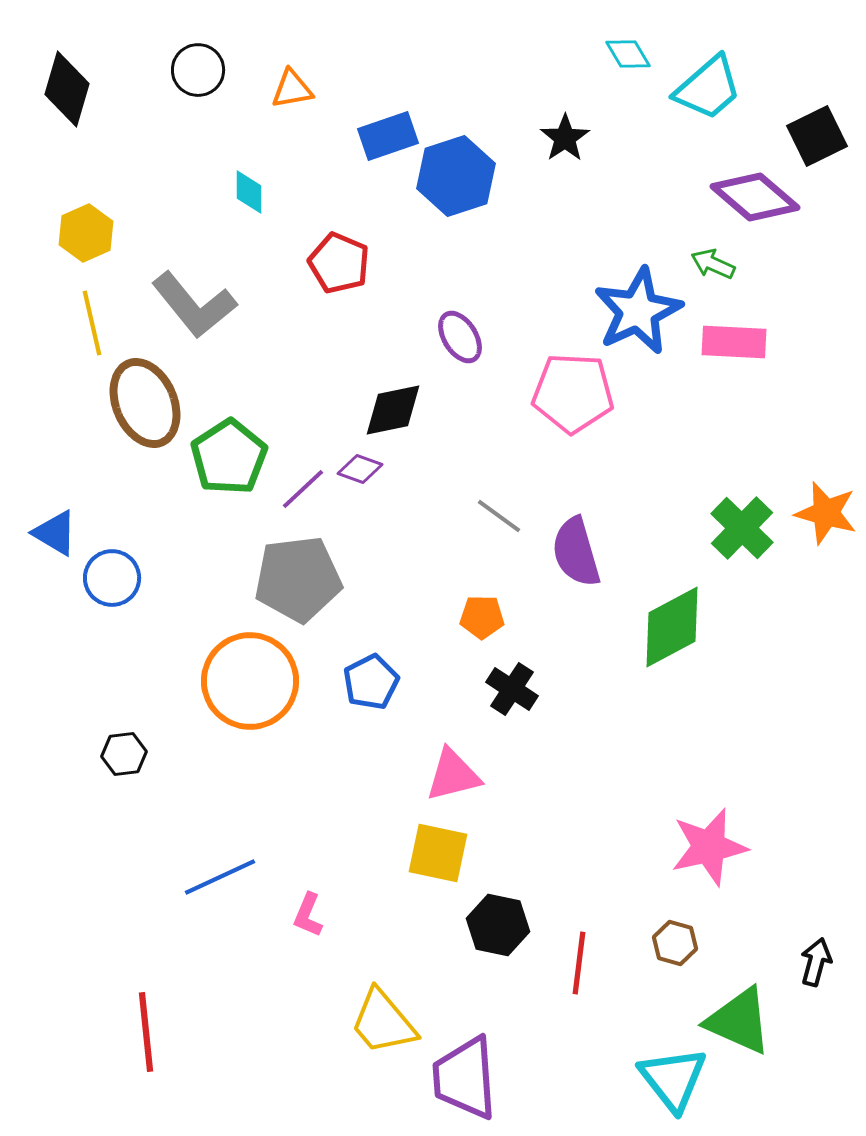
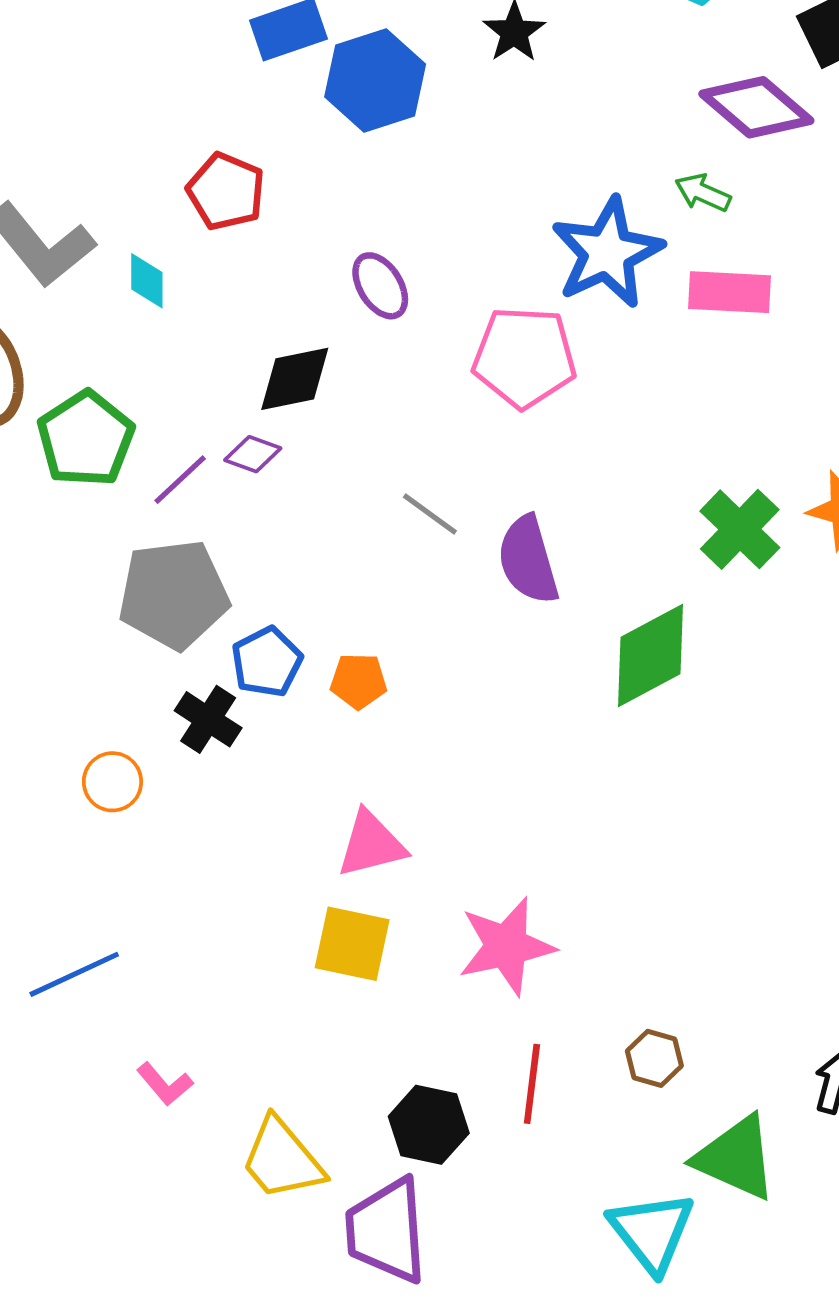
cyan diamond: (249, 192) -> (147, 281), moved
orange pentagon: (482, 617) -> (359, 681), moved
orange circle: (250, 681) -> (112, 782), moved, size x0.5
blue pentagon: (371, 682) -> (267, 662), moved
black cross: (512, 689) -> (208, 719), moved
pink star: (709, 847) -> (506, 946), moved
pink L-shape: (308, 915) -> (165, 1084), moved, turned -63
black hexagon: (498, 925) -> (429, 1125), moved

